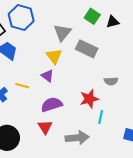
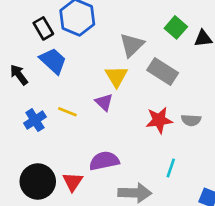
red star: (89, 99) -> (159, 120), moved
purple semicircle: (52, 105) -> (104, 161), moved
red triangle: (45, 127) -> (73, 182), moved

